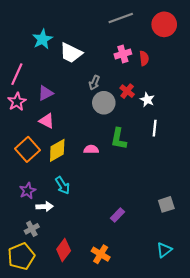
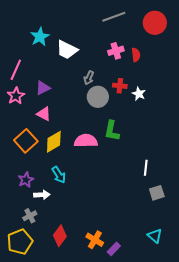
red cross: (127, 91) -> (120, 86), turned -32
white line: (155, 128) -> (146, 168), moved
pink semicircle: (91, 149) -> (86, 141), size x1.6
purple rectangle: (118, 215) -> (114, 249), moved
cyan triangle: (164, 250) -> (155, 236), turned -42

